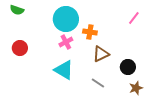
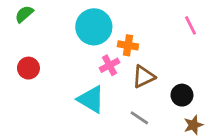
green semicircle: (17, 10) -> (24, 14), turned 120
pink line: (134, 18) -> (191, 25), turned -64
pink cross: (66, 42) -> (109, 65), moved

